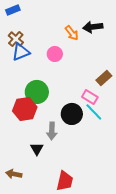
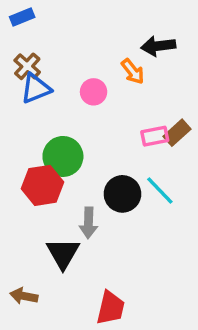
orange arrow: (72, 33) -> (133, 71), moved
pink rectangle: (90, 97) -> (155, 136), moved, turned -42
black triangle: (37, 149) -> (63, 253), size x1.5

